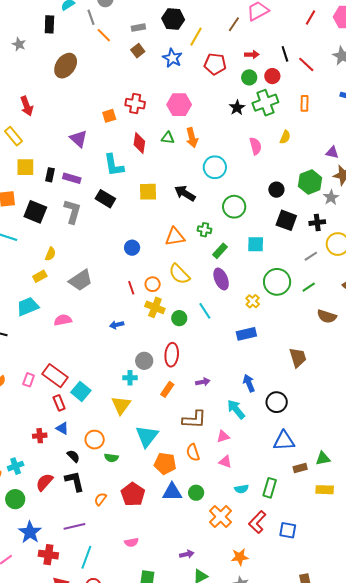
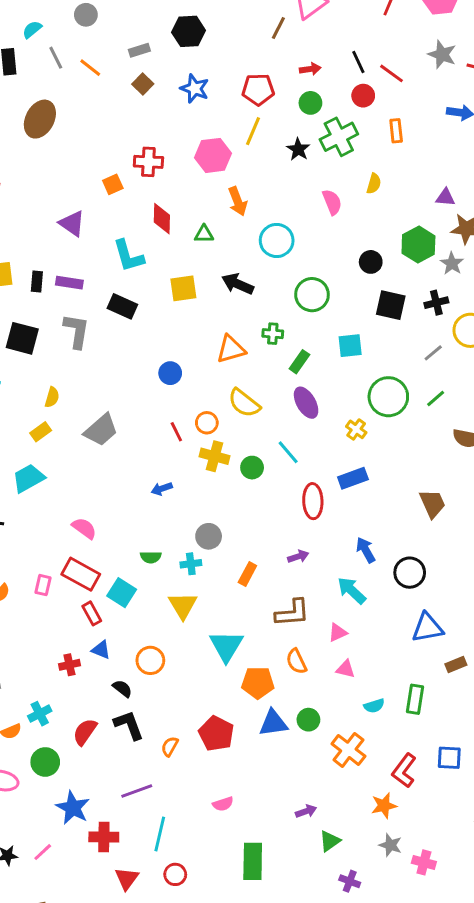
gray line: (91, 17) -> (56, 58), moved
yellow line: (196, 37) -> (253, 131), moved
red circle: (272, 76) -> (363, 96), moved
green triangle: (168, 138) -> (204, 234), moved
pink semicircle: (63, 320) -> (84, 528), moved, turned 54
red ellipse: (172, 355) -> (313, 501), moved
green semicircle: (111, 458) -> (151, 557), moved
red L-shape: (257, 522) -> (404, 771), moved

